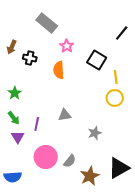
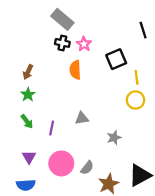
black line: (122, 33) -> (143, 30), turned -56
brown arrow: (12, 47) -> (28, 72), moved
black cross: (30, 58) -> (62, 43), moved
black square: (97, 60) -> (116, 59), turned 36
purple triangle: (18, 137) -> (29, 157), moved

